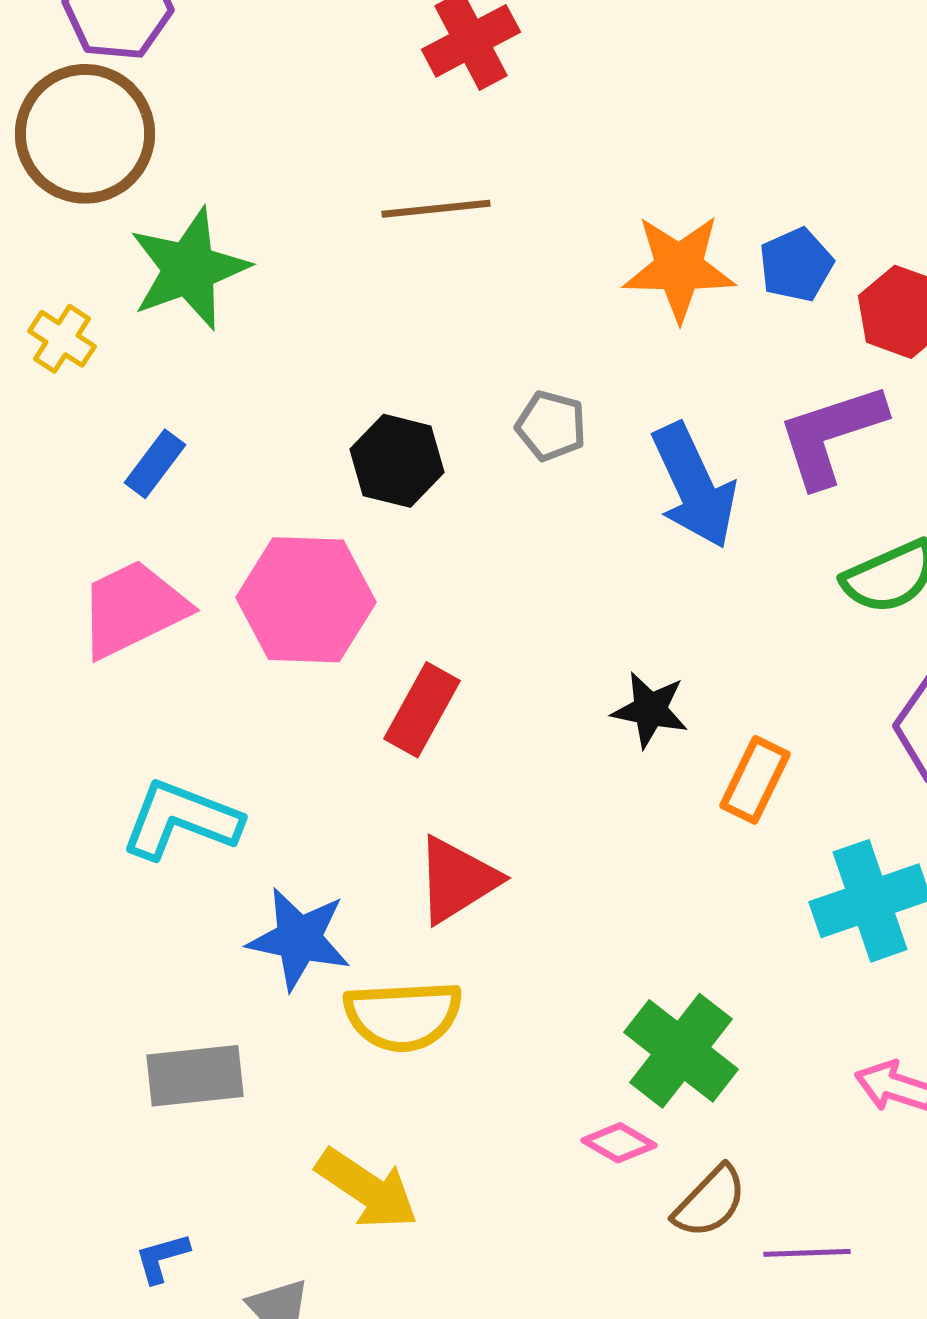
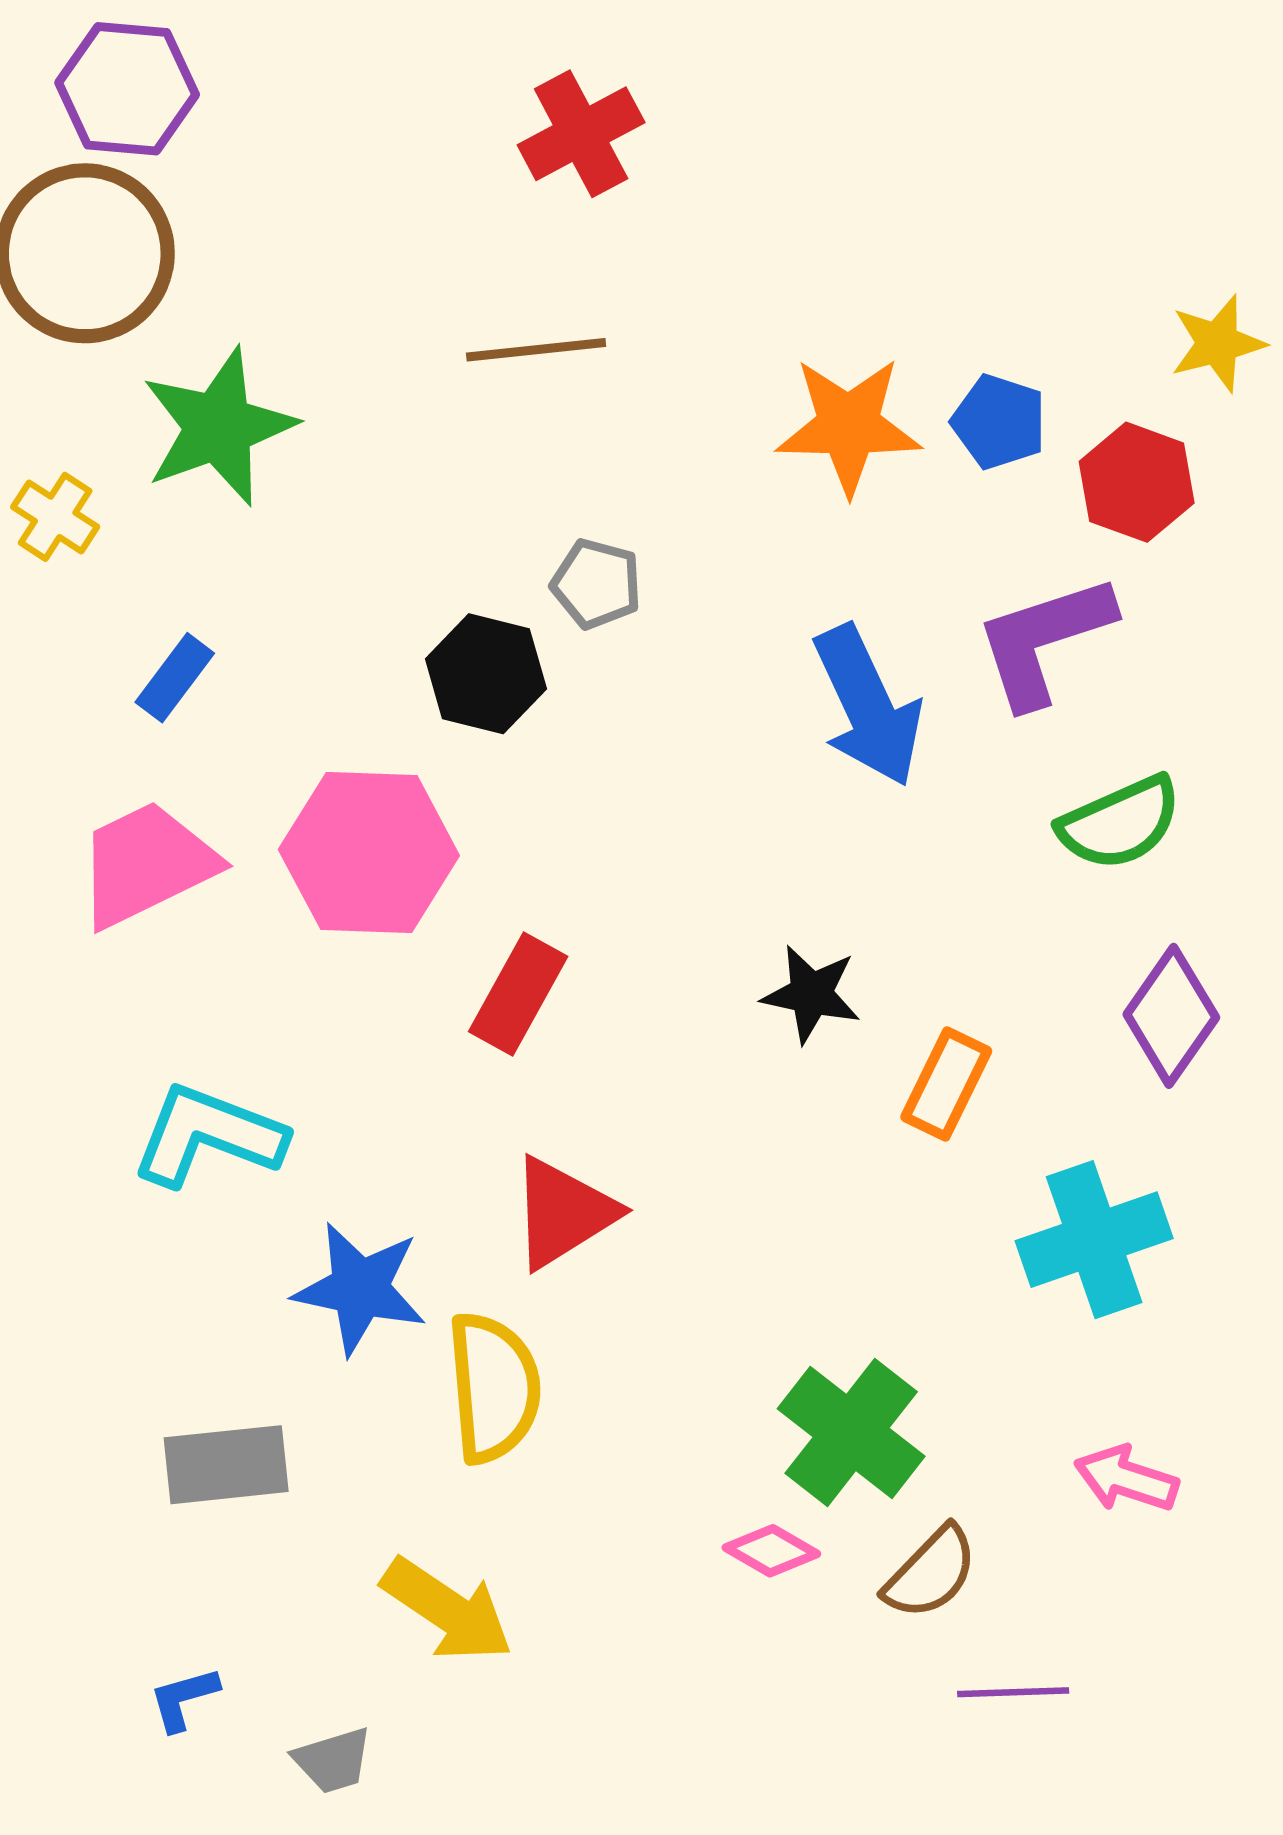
blue pentagon: (796, 265) -> (999, 422), turned -30
gray pentagon: (551, 426) -> (597, 584), moved
yellow semicircle: (403, 1016) -> (494, 1387), turned -92
brown semicircle: (710, 1202) -> (931, 1573), moved

